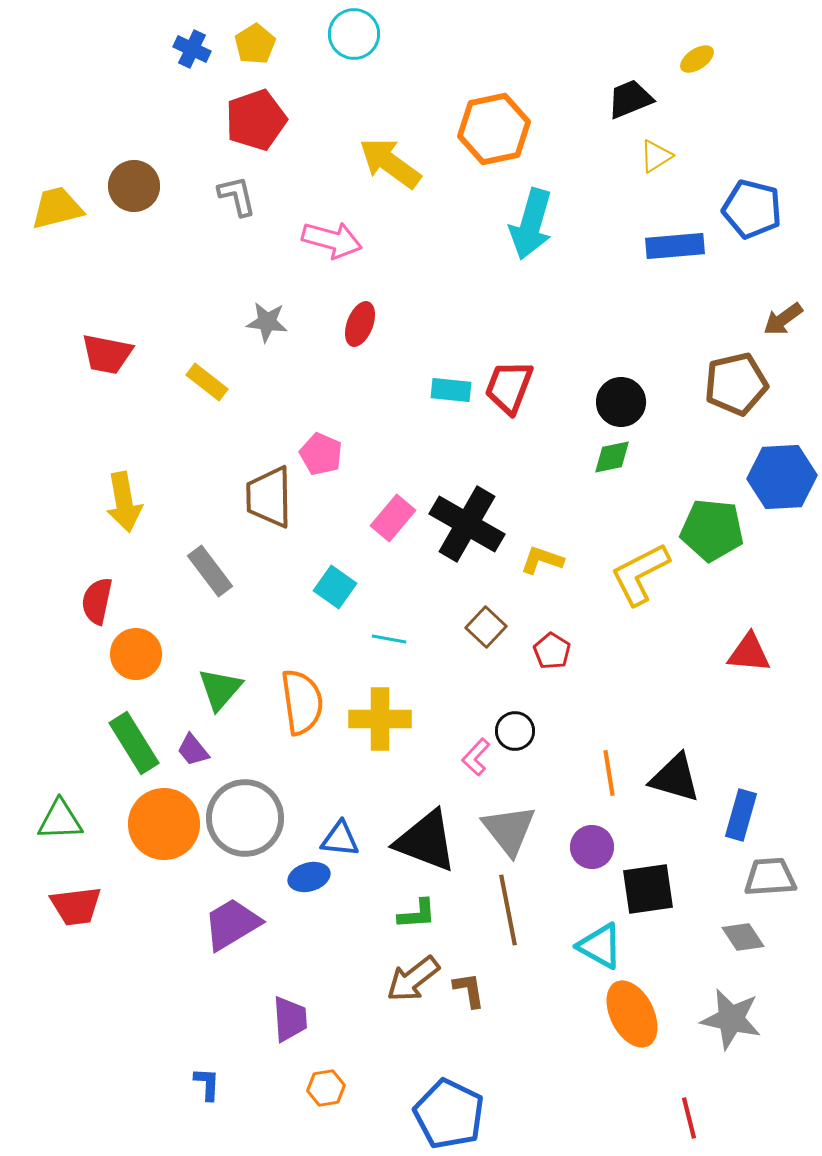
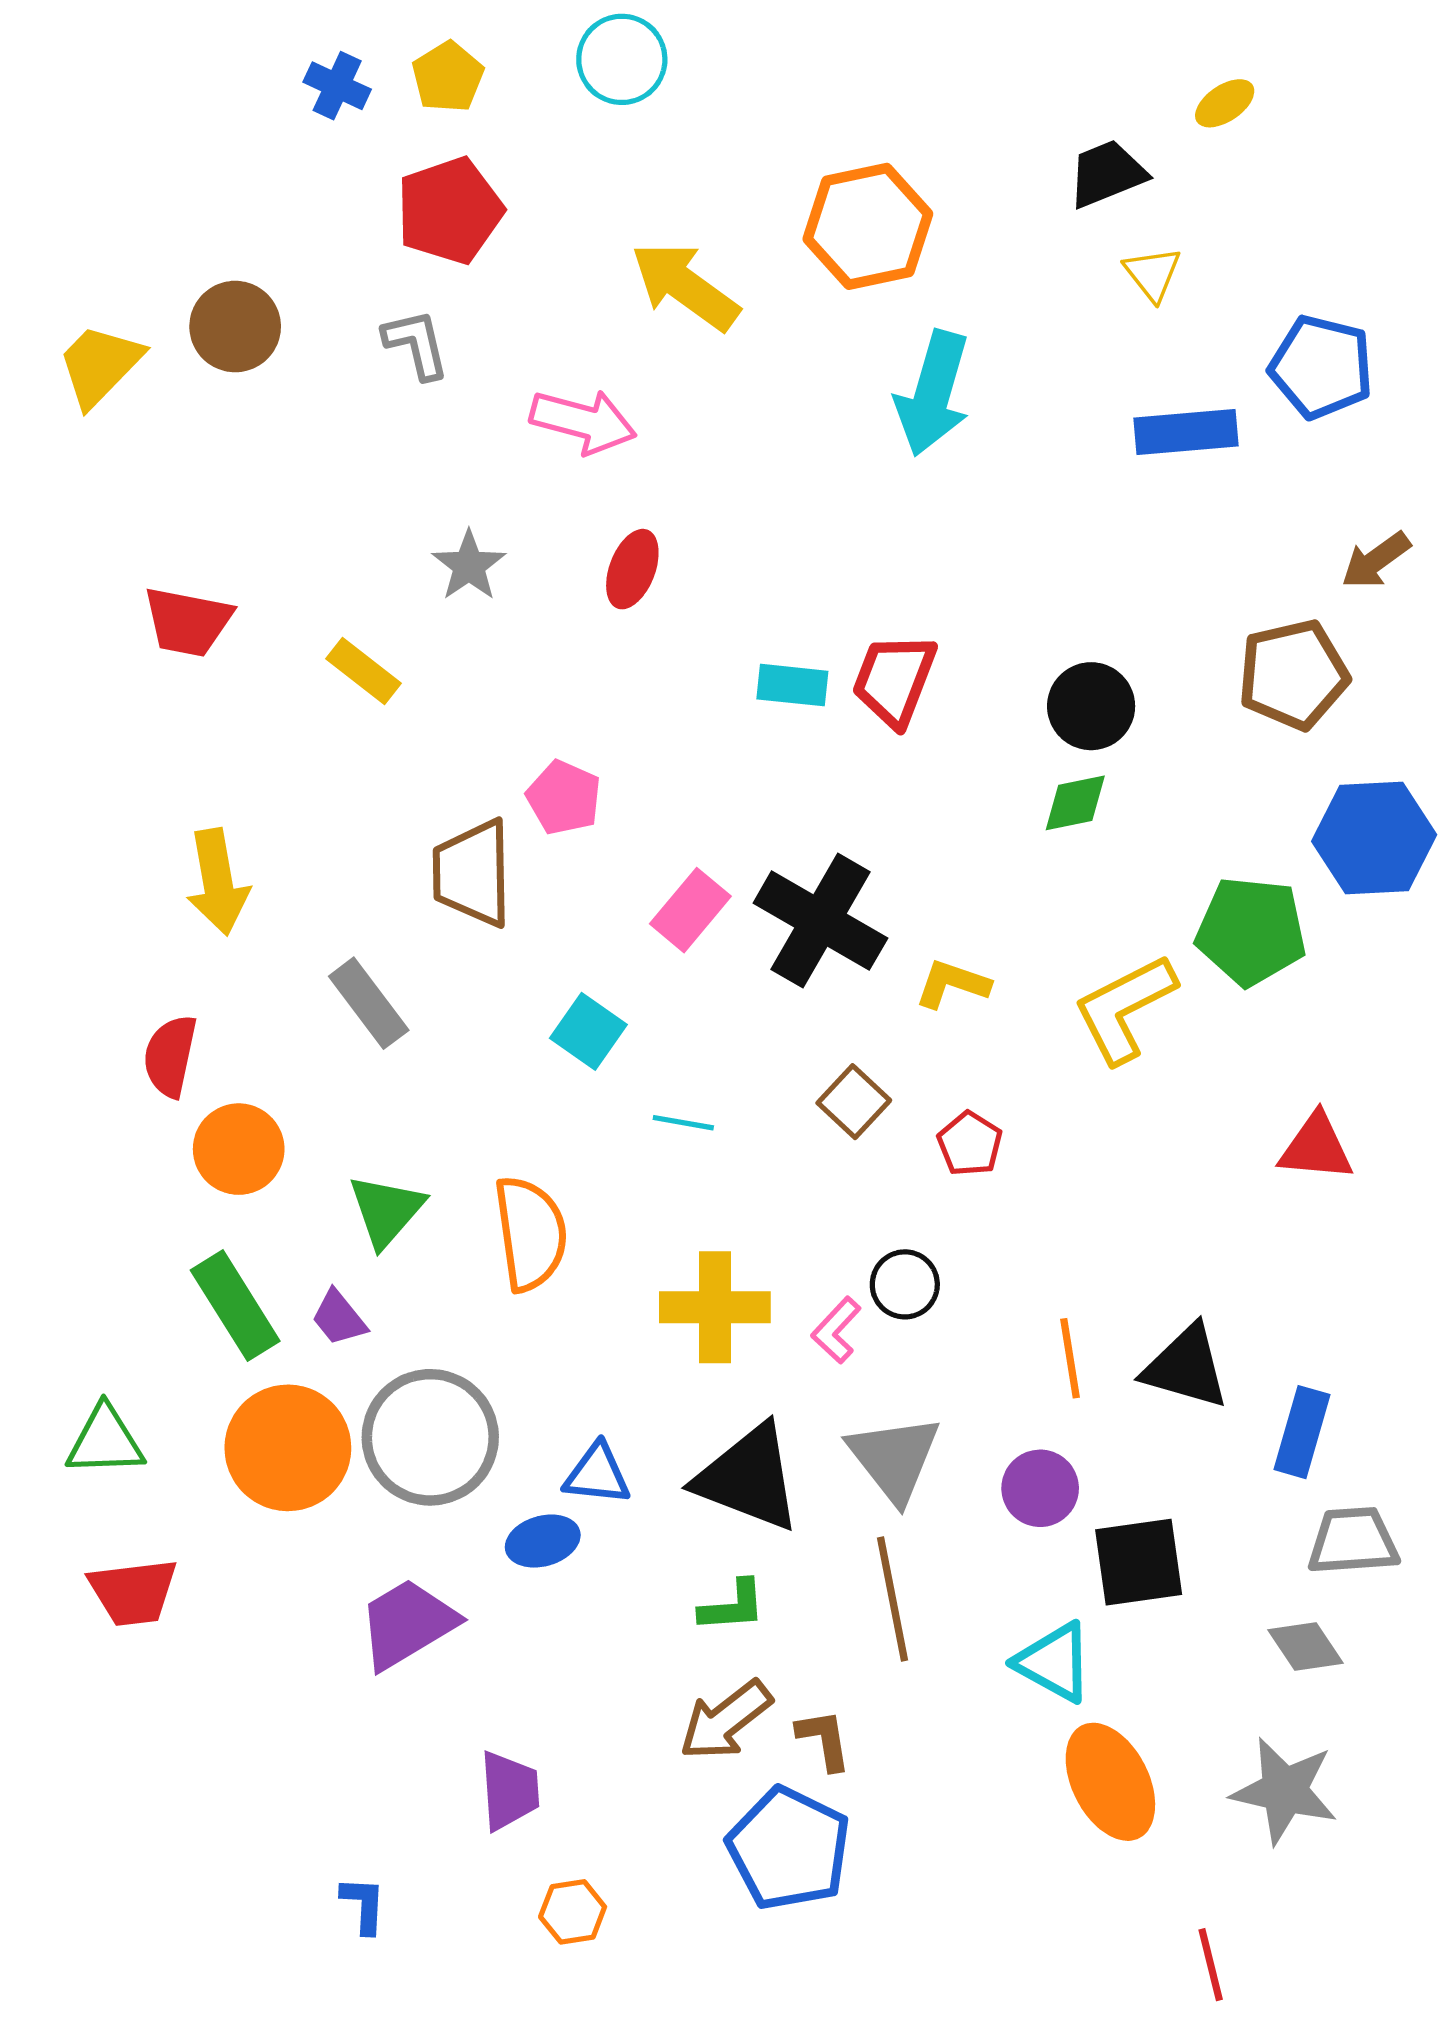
yellow triangle: (656, 156) -> (1153, 274), turned -36
yellow trapezoid: (57, 208) -> (100, 365), turned -32
gray star: (267, 322) -> (469, 566), turned 30
yellow cross: (380, 719) -> (715, 1307), moved
blue pentagon: (449, 1114) -> (789, 1849), moved

